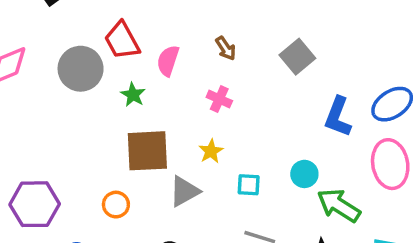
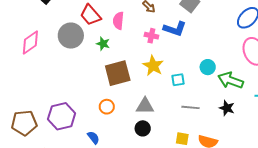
blue L-shape: (338, 117) -> (175, 29), moved, turned -80
yellow star: (211, 151) -> (153, 66), size x1.5
gray triangle: (184, 191) -> (145, 106), moved, turned 42

